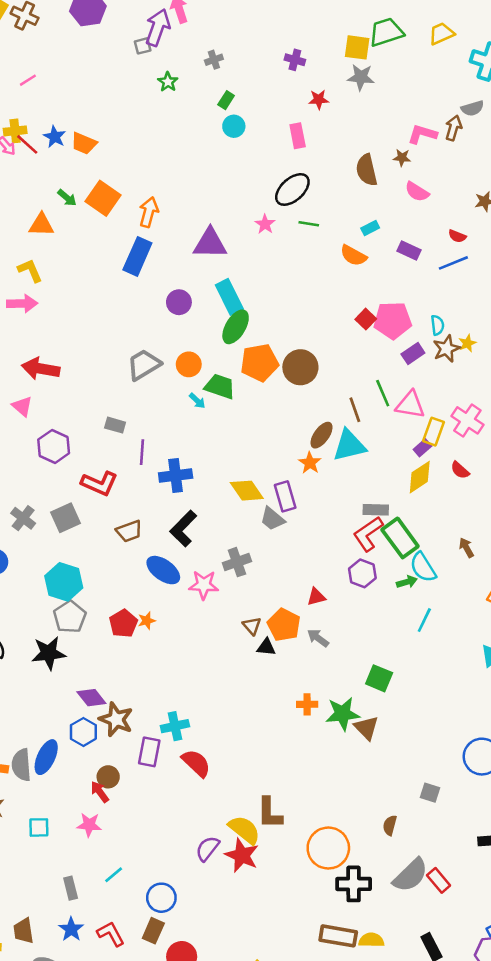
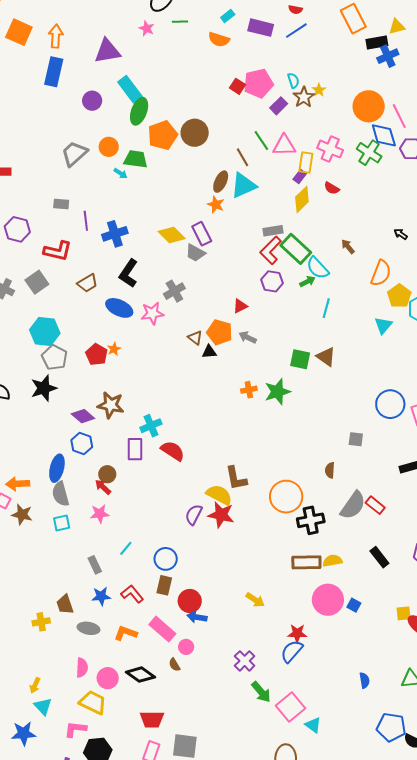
purple rectangle: (409, 250) -> (261, 28), size x1.4
brown star: (116, 719) -> (111, 405), moved
brown triangle: (366, 728) -> (326, 357), moved
gray semicircle: (21, 765) -> (61, 494), moved
blue star: (71, 929) -> (101, 596), turned -30

